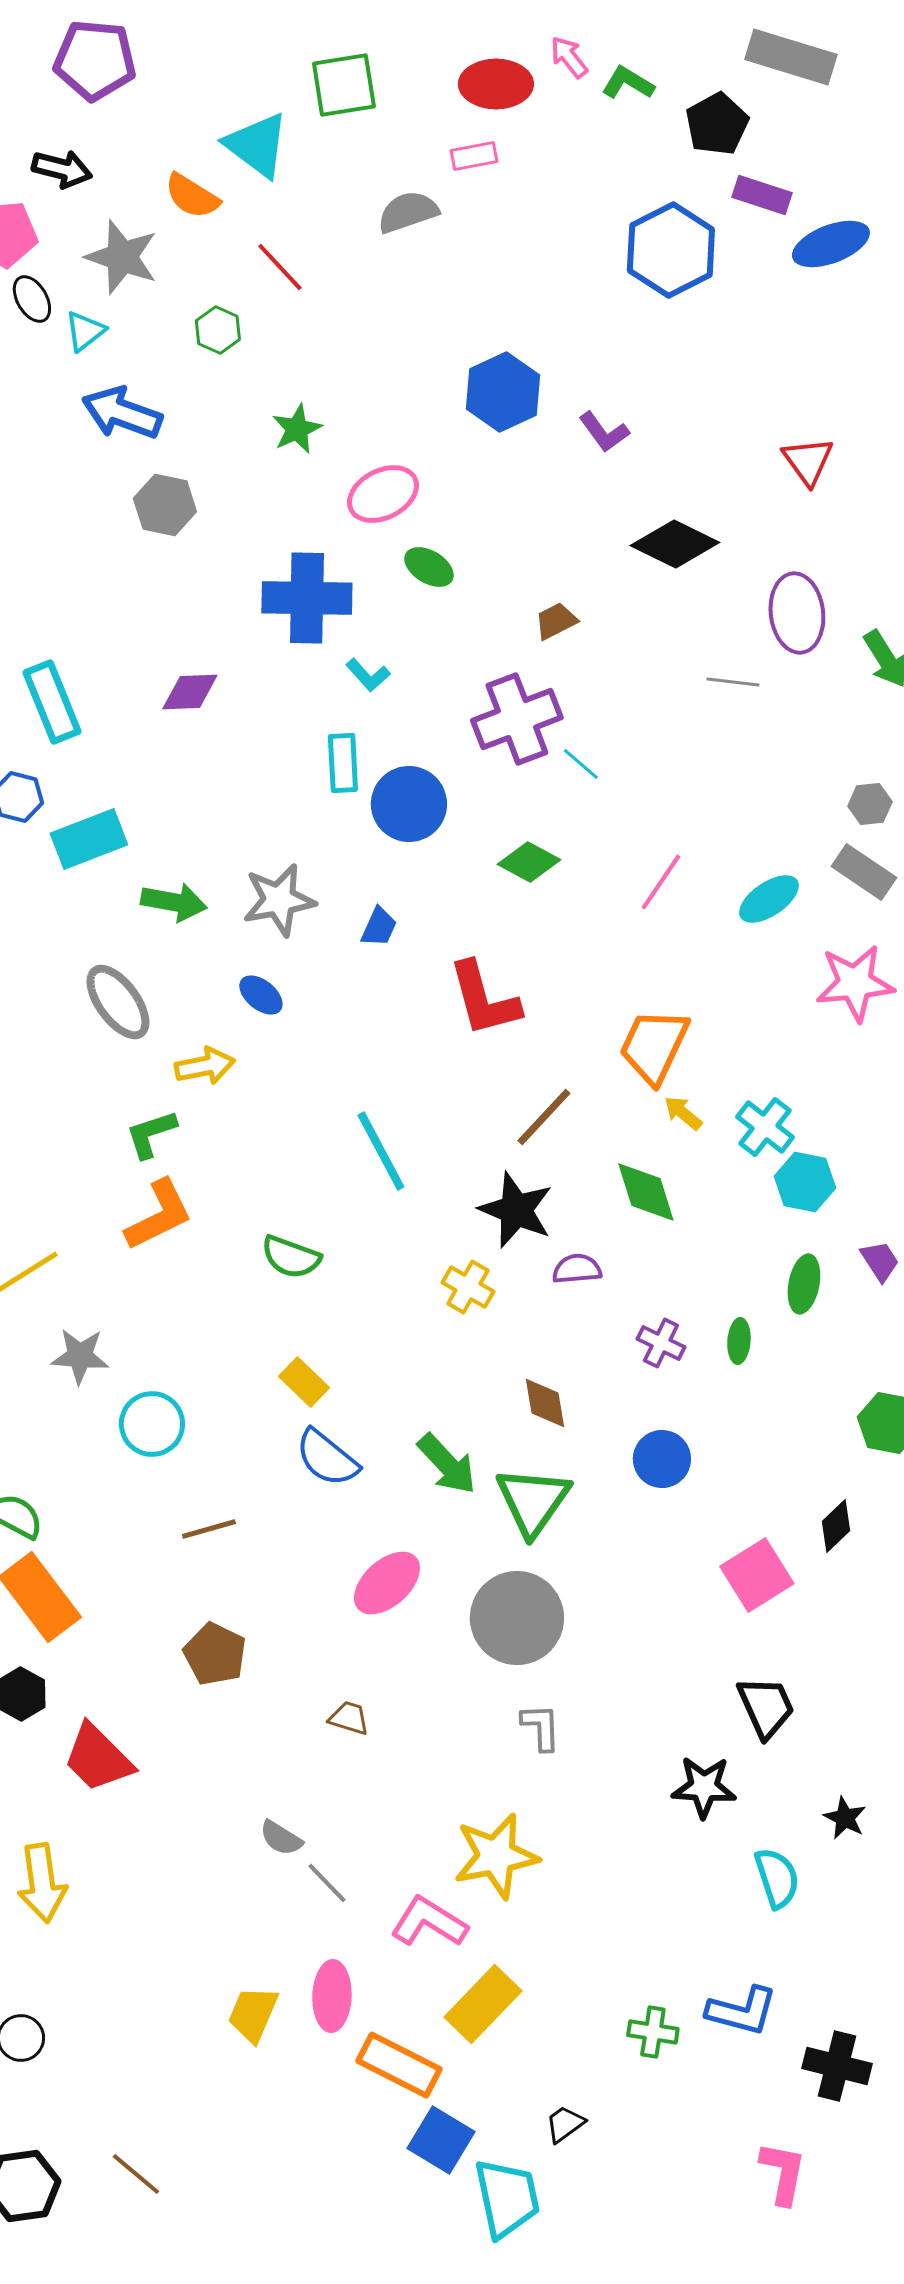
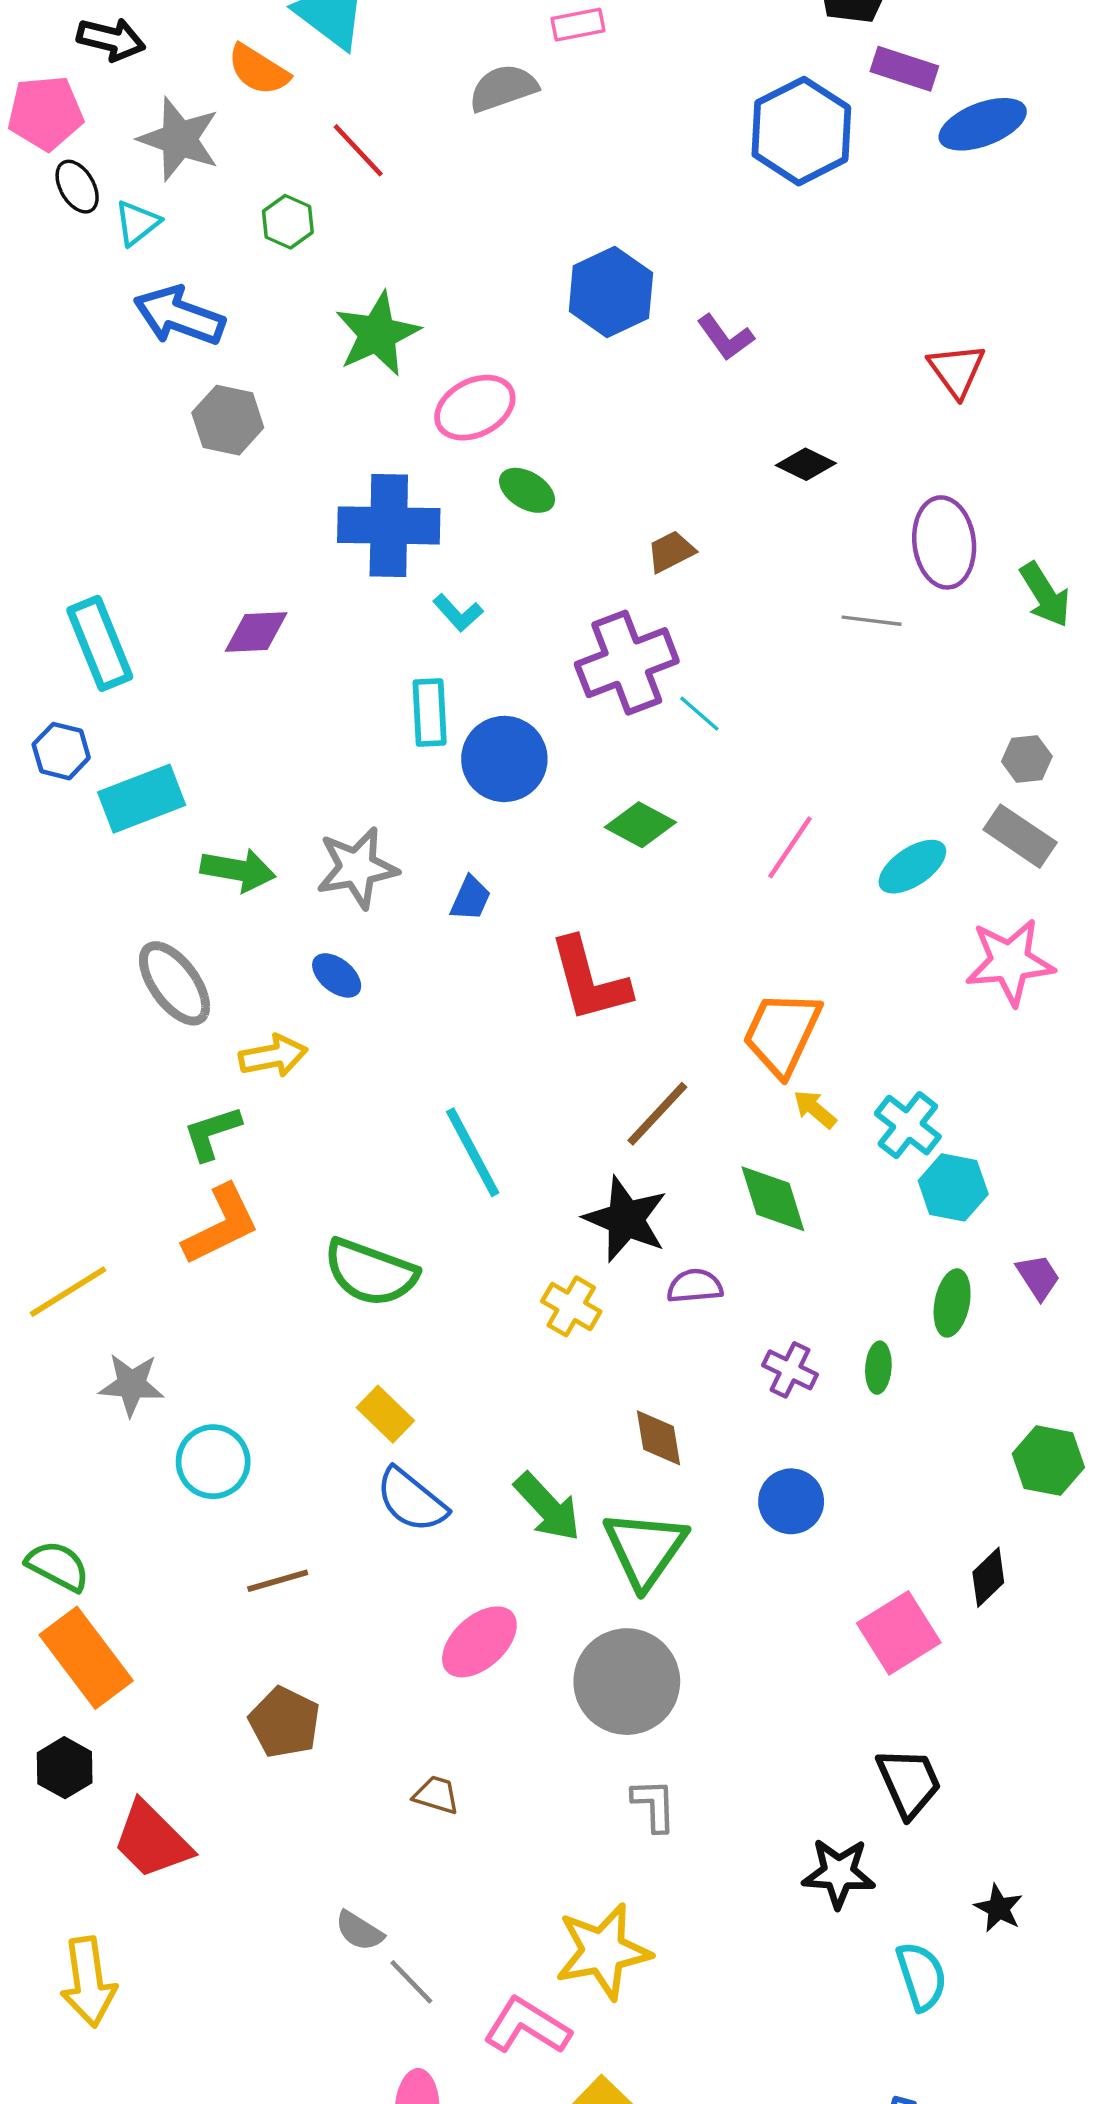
green star: (297, 429) -> (377, 334), size x1.5
black diamond: (675, 544) -> (806, 464), size x0.6
green semicircle: (291, 1257) -> (371, 1272), size x1.4

